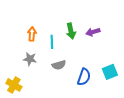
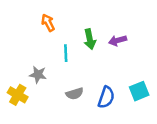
orange arrow: (32, 34) -> (48, 23), moved, turned -32
gray semicircle: (59, 65) -> (75, 94), moved
yellow cross: (14, 85) -> (18, 95), moved

